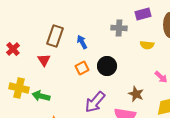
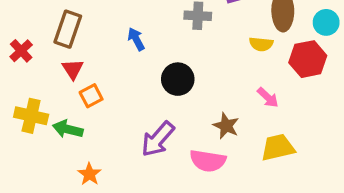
brown rectangle: (55, 36) -> (68, 29), moved
yellow semicircle: (147, 45) -> (261, 44), moved
orange square: (82, 68) -> (91, 96), moved

